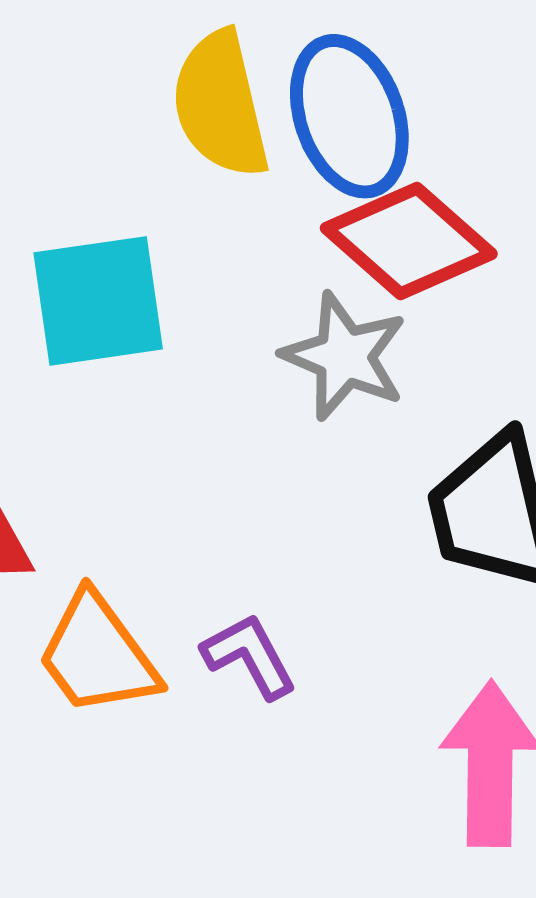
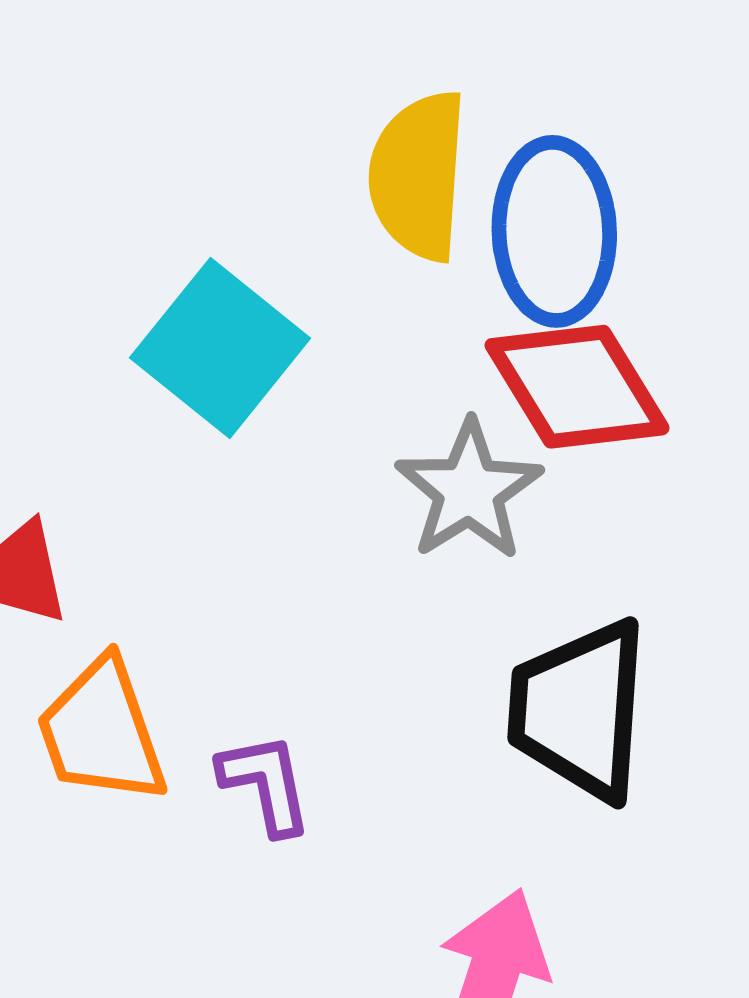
cyan square: (98, 301) -> (220, 348), turned 30

